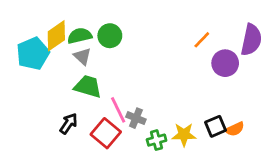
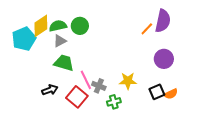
purple semicircle: (251, 40) -> (163, 21), moved
gray triangle: (82, 56) -> (60, 41), turned 48
purple circle: (225, 63) -> (164, 59), moved
black arrow: (69, 124) -> (50, 90), turned 35
yellow star: (184, 135) -> (128, 81), moved

